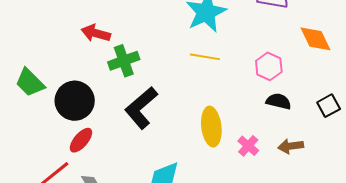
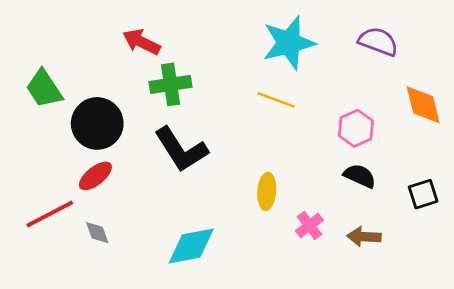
black L-shape: (141, 108) -> (181, 149), turned -93
yellow ellipse: (211, 127) -> (267, 191), size x0.7

